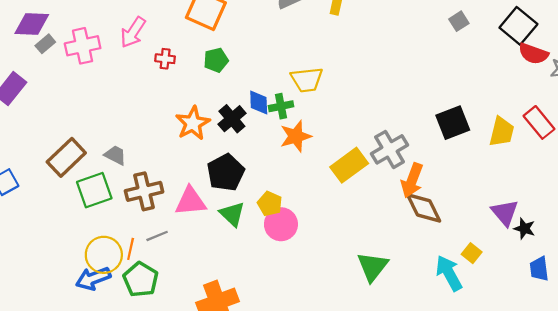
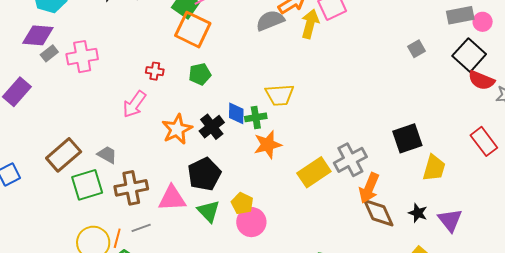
pink arrow: (133, 32) -> (134, 104), moved
yellow trapezoid: (502, 132) -> (434, 168), moved
black star: (524, 229) -> (418, 213), moved

